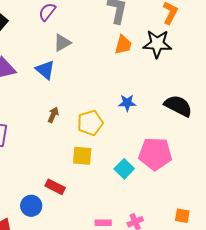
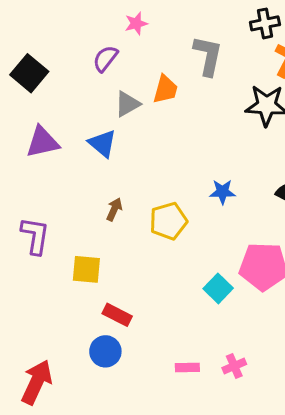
orange trapezoid: (123, 45) -> (165, 89), moved
yellow square: (82, 156) -> (86, 269), moved
blue circle: (31, 206) -> (105, 351), moved

